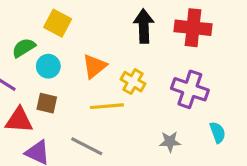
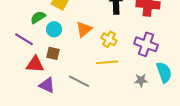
yellow line: (107, 106) -> (107, 62), moved
cyan semicircle: (218, 132) -> (164, 72), size x1.5
gray star: (170, 142) -> (141, 80), moved

